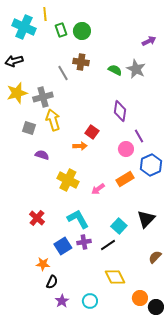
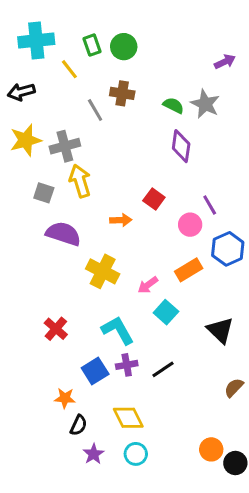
yellow line: (45, 14) -> (69, 69), moved, turned -32
cyan cross: (24, 27) -> (36, 41), turned -30
purple diamond: (120, 111) -> (181, 146), moved
red square: (92, 132) -> (154, 199), moved
purple semicircle: (42, 155) -> (63, 234), size x1.6
black triangle: (146, 219) -> (220, 330), turned -30
cyan square: (119, 226) -> (166, 312), moved
yellow diamond: (115, 277) -> (128, 418), moved

